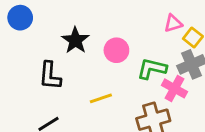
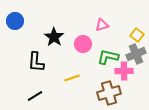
pink triangle: (173, 23) -> (102, 25), moved
pink cross: (175, 88) -> (124, 71), turned -30

